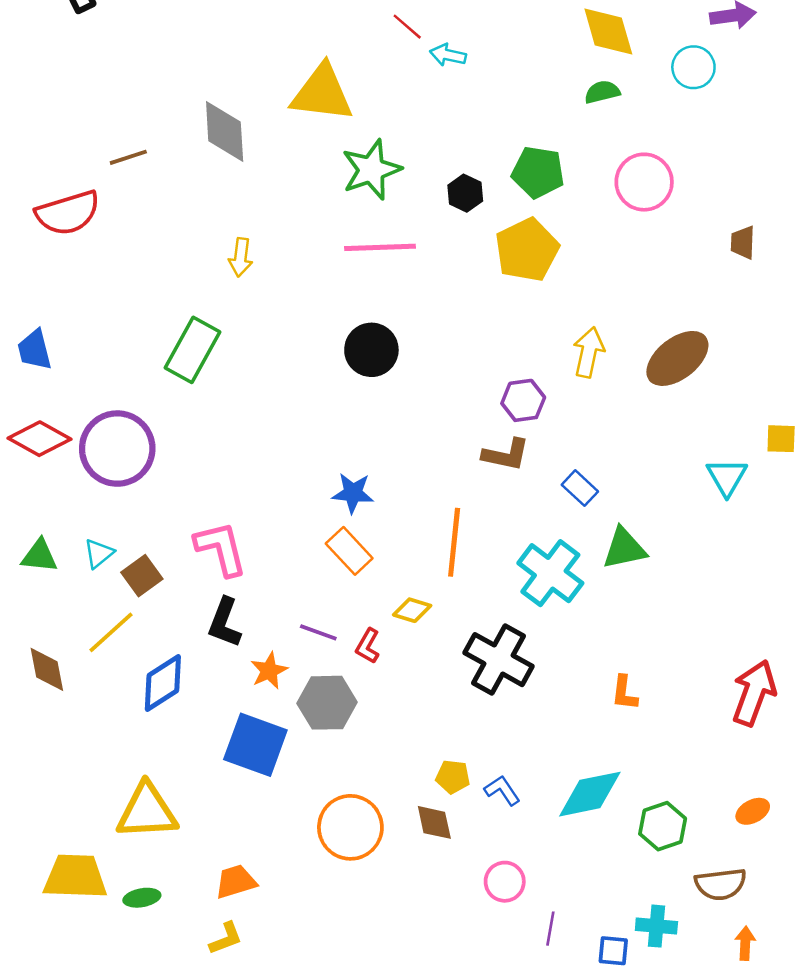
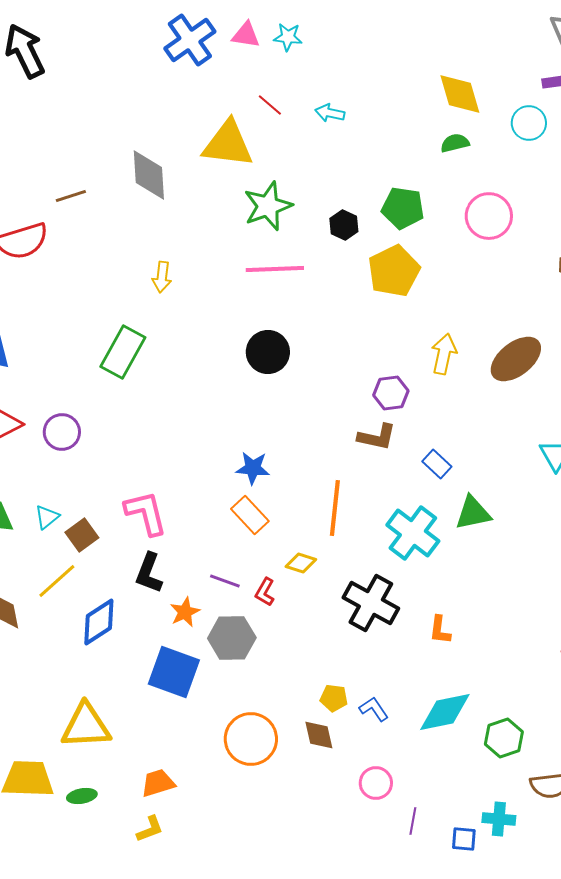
red line: (407, 27) -> (270, 105), moved
purple circle: (117, 449) -> (62, 432), size x0.6
orange L-shape: (624, 693) -> (440, 630), moved

